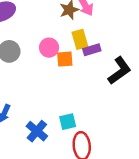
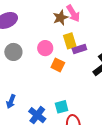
orange square: (65, 59) -> (58, 65), moved, turned 32

